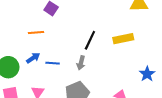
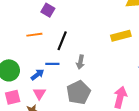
black line: (90, 40) -> (62, 41), moved
blue arrow: (33, 58) -> (37, 75), moved

